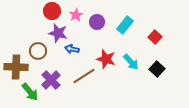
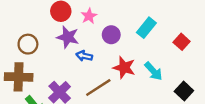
purple circle: (97, 22) -> (111, 35), moved
brown circle: (38, 51) -> (28, 44), moved
black square: (157, 69) -> (184, 91), moved

